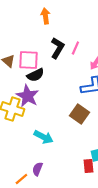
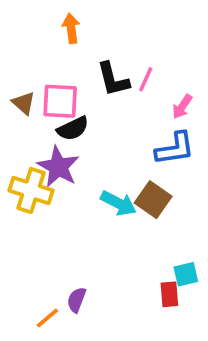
orange arrow: (45, 16) -> (71, 28), moved
black L-shape: (57, 48) -> (113, 79), turned 135
cyan arrow: (43, 137) -> (118, 203), moved

